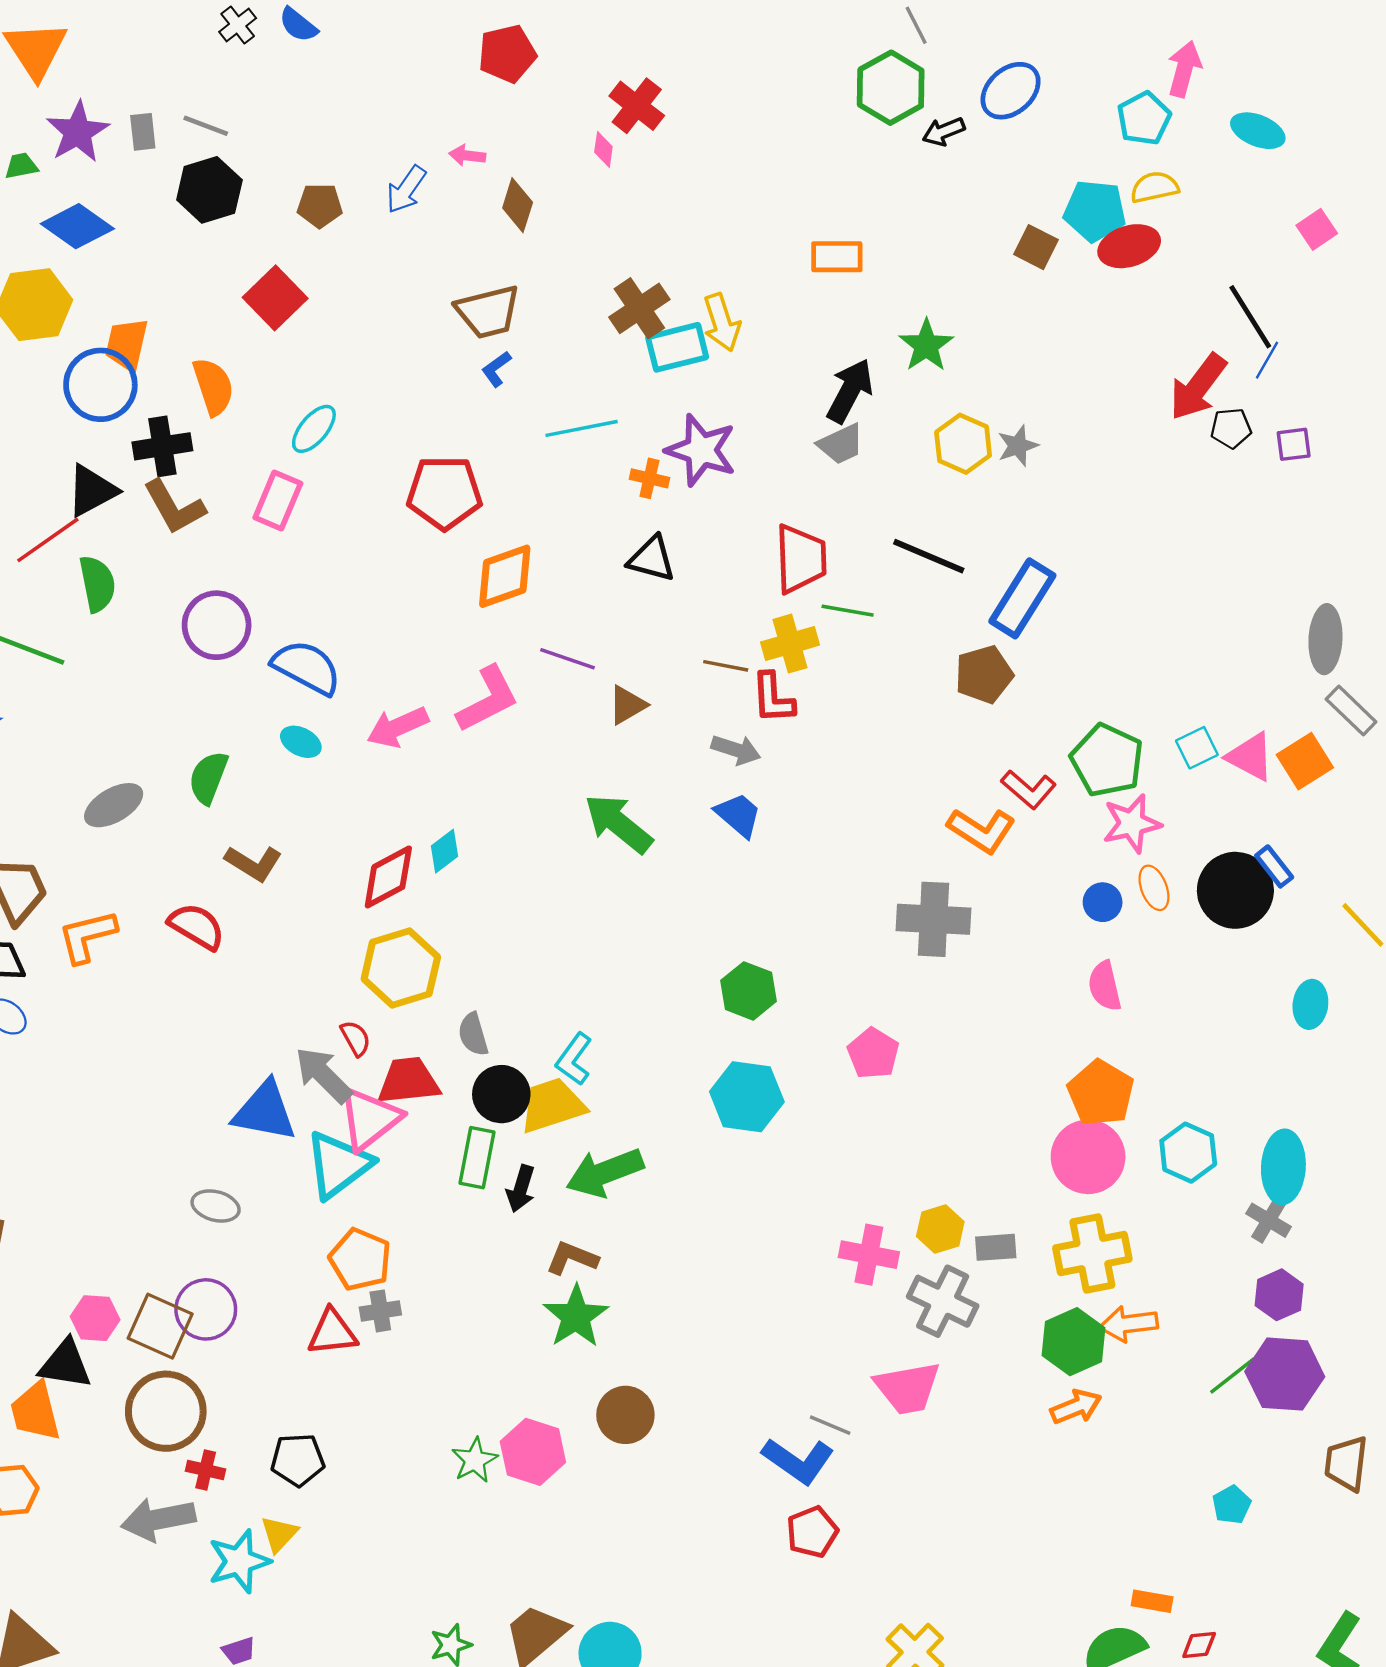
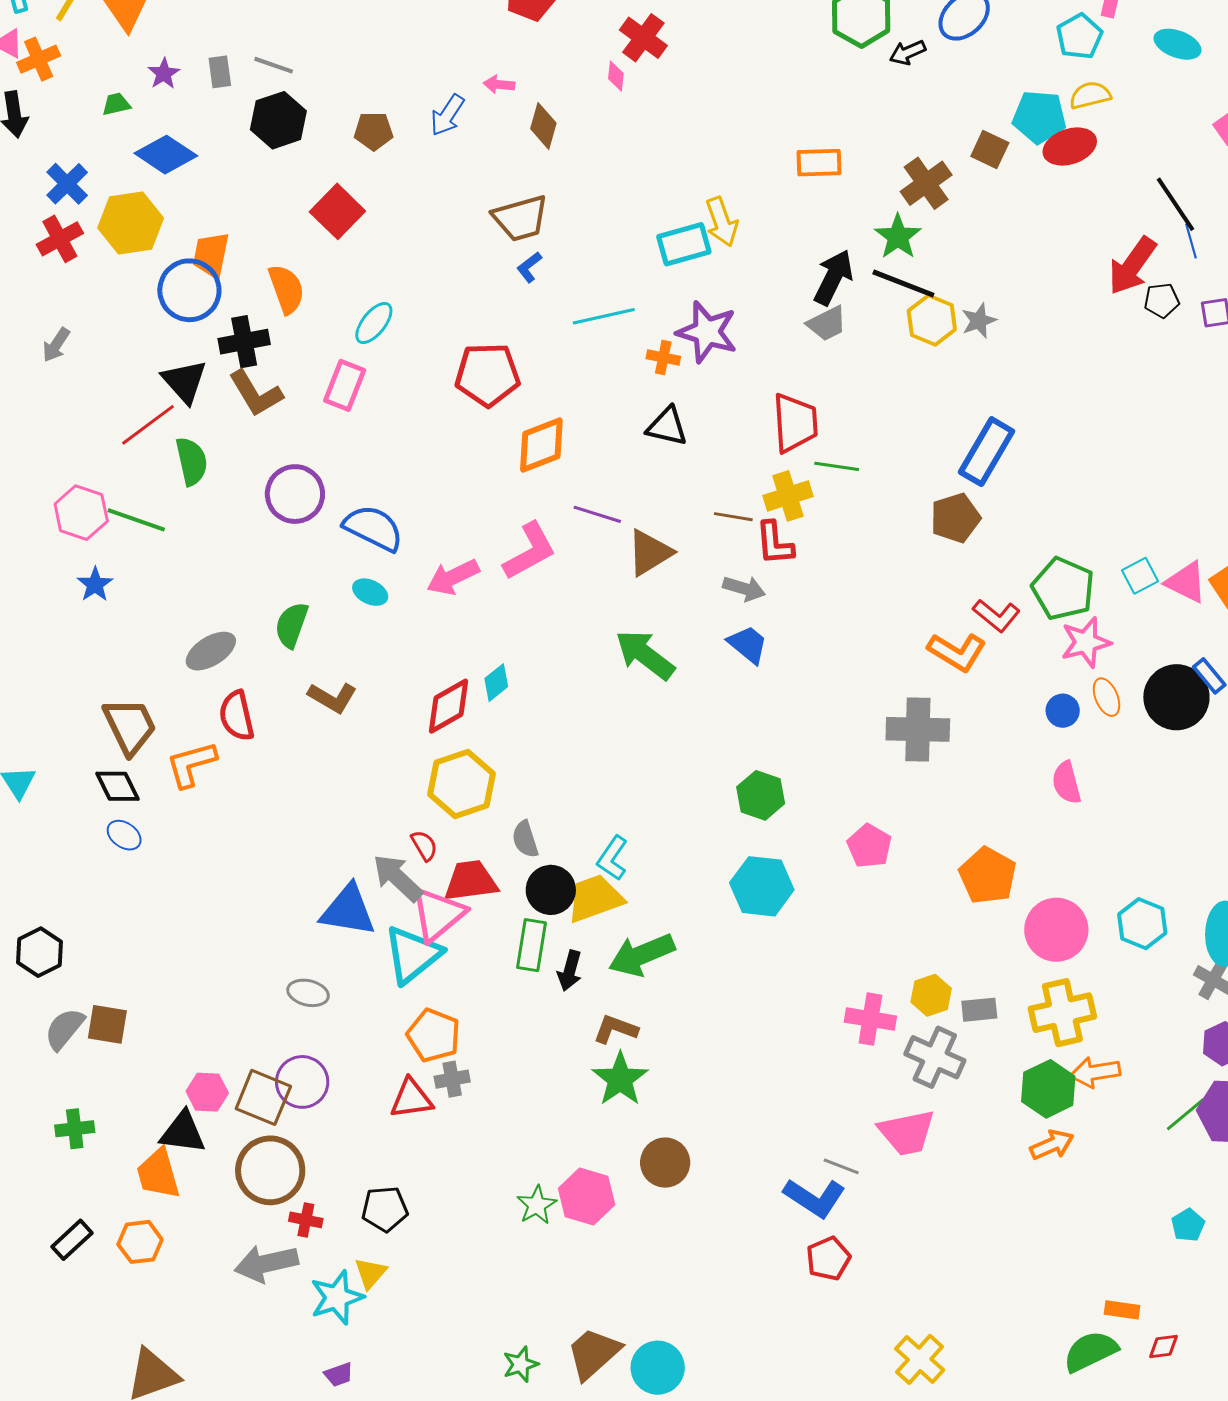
purple star: (78, 132) -> (164, 74), size x0.6
brown cross: (639, 308) -> (926, 183), moved
blue line: (1267, 360) -> (1191, 241), turned -44
black triangle: (92, 491) -> (185, 381), turned -42
black line: (929, 556) -> (903, 284), moved
brown triangle: (627, 705) -> (650, 553), size x1.4
red semicircle: (197, 926) -> (237, 716), moved, turned -132
orange pentagon: (1101, 1093) -> (988, 876), moved

